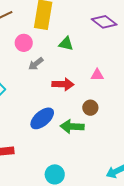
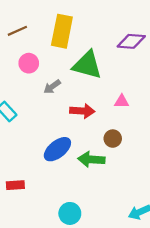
purple diamond: (104, 22) -> (131, 41), turned -35
pink circle: (24, 43) -> (29, 63), moved
green triangle: (66, 44) -> (87, 65), size x1.8

